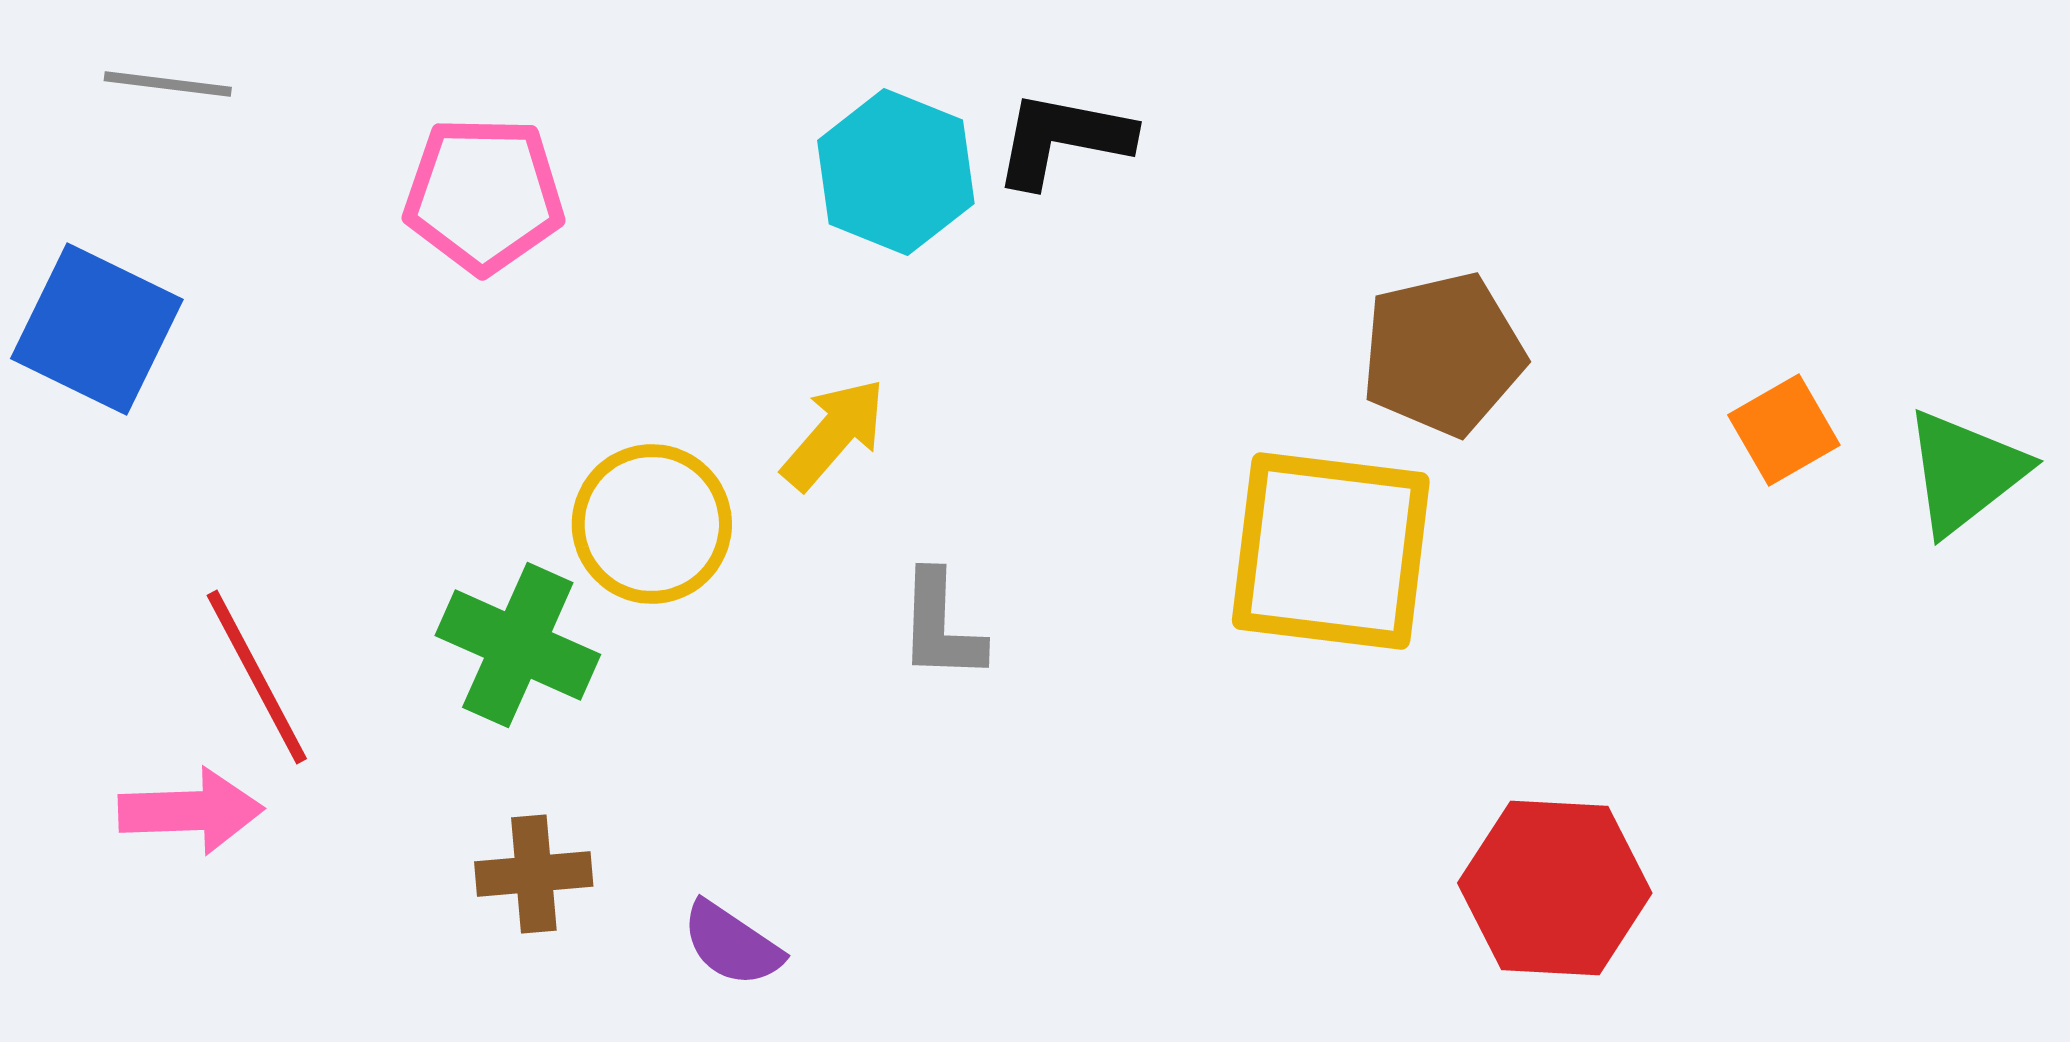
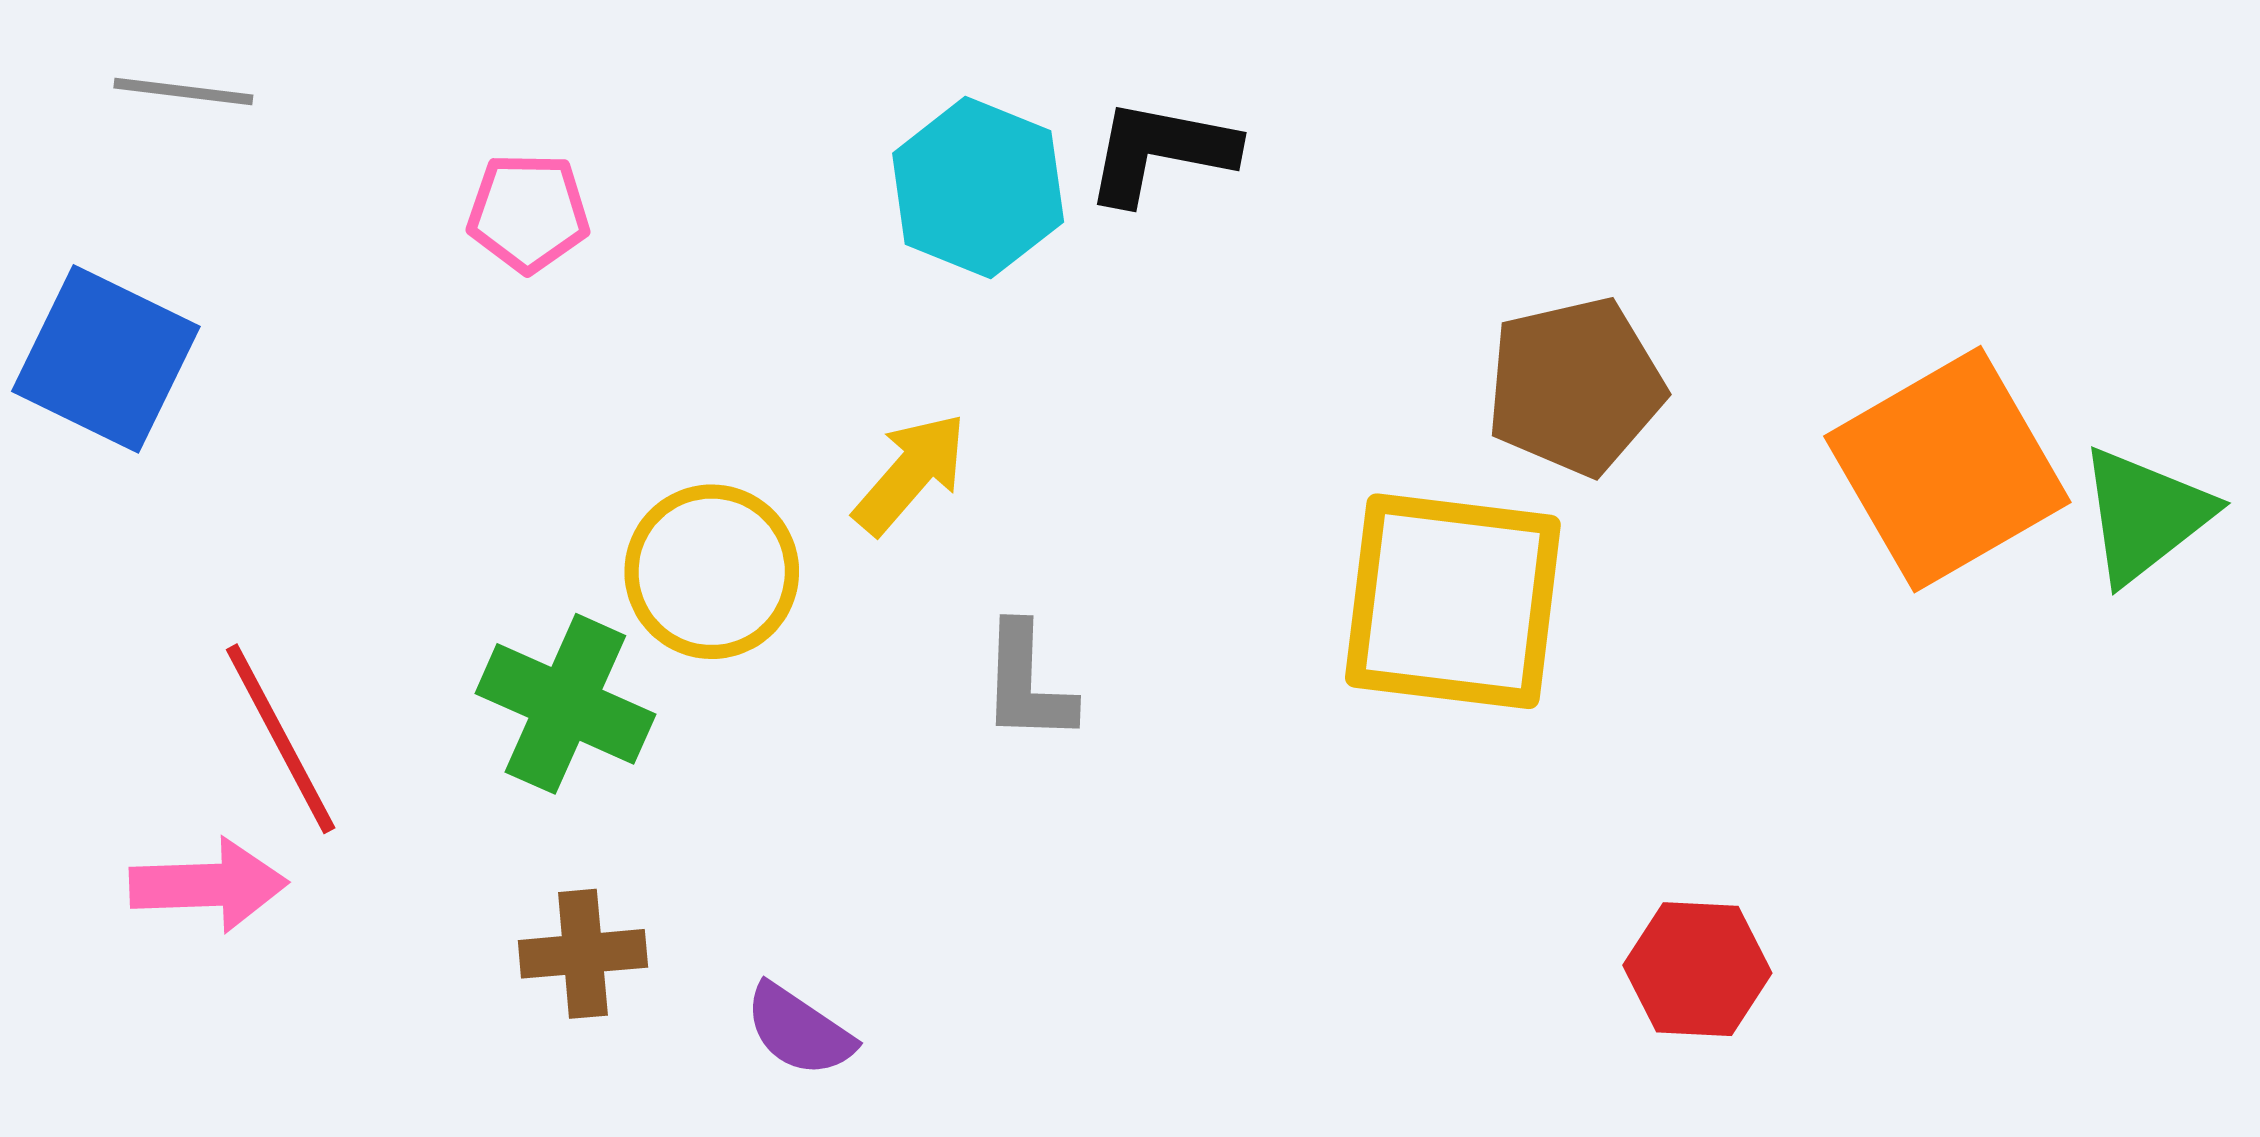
pink pentagon: (484, 195) -> (528, 213), size x0.7
orange square: (1784, 430) -> (1947, 469), size x2.0
red hexagon: (1555, 888) -> (1697, 969), size x0.7

